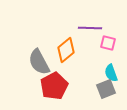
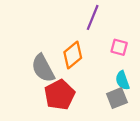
purple line: (90, 28) -> (93, 17), moved, turned -70

